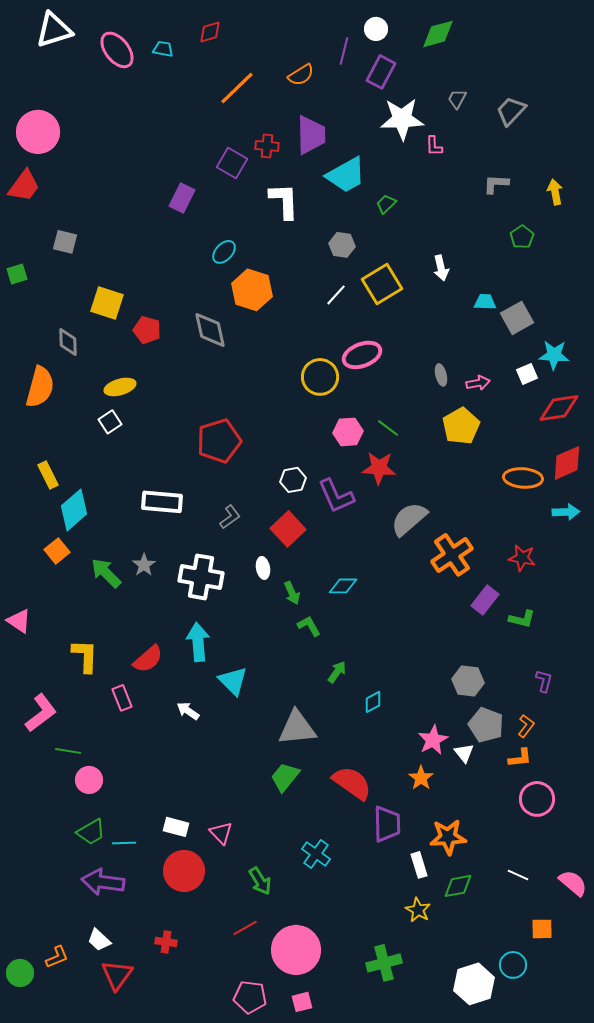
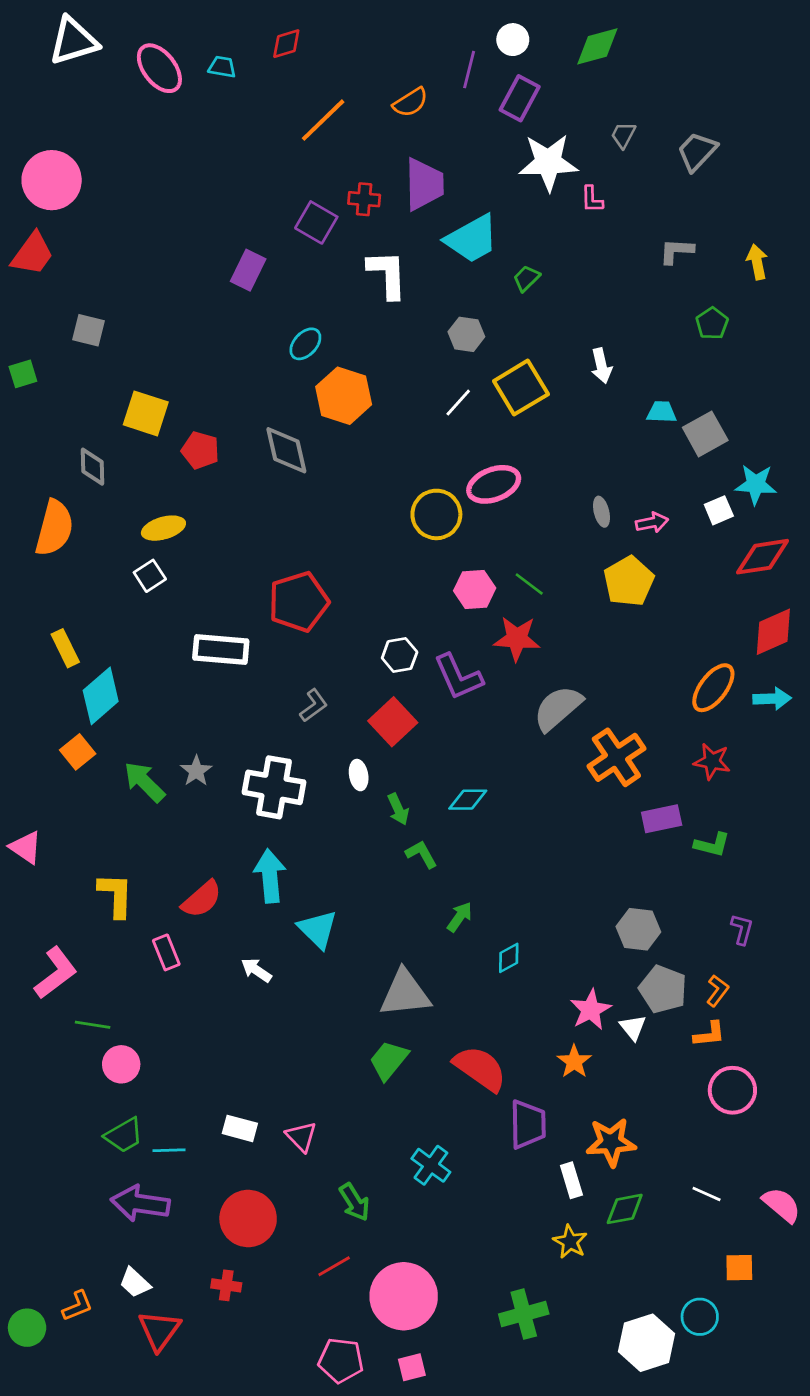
orange ellipse: (523, 478) -> (713, 688), moved, turned -57
white rectangle: (162, 502) -> (221, 650), moved
purple rectangle: (485, 600) -> (662, 819), turned 40
red circle: (184, 871) -> (248, 1219), moved

